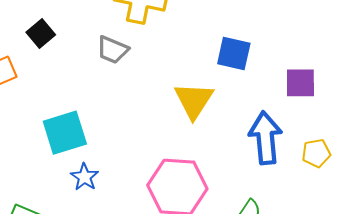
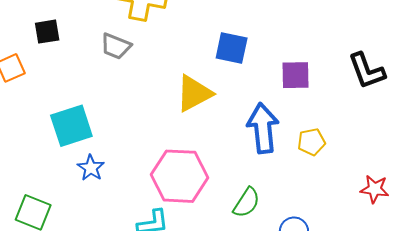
black square: (41, 34) -> (47, 32), turned 32
yellow triangle: (194, 100) -> (194, 93), turned 30

